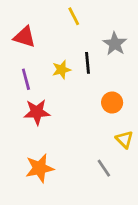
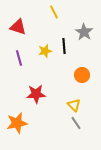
red star: (37, 112) -> (36, 94), moved
yellow triangle: (124, 139) -> (74, 105), moved
orange star: (40, 168) -> (17, 123), moved

